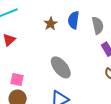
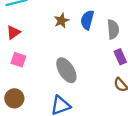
pink square: (17, 80) -> (18, 60), moved

